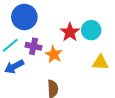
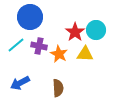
yellow triangle: (100, 63) -> (85, 54), moved
blue arrow: (14, 67) -> (20, 83), moved

